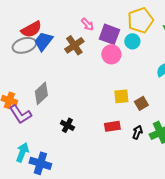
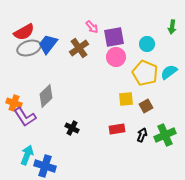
yellow pentagon: (140, 20) -> (145, 73), moved, turned -30
red semicircle: (31, 29) -> (24, 32), moved
purple square: (109, 34) -> (114, 37), turned -30
cyan circle: (132, 41) -> (147, 44), moved

